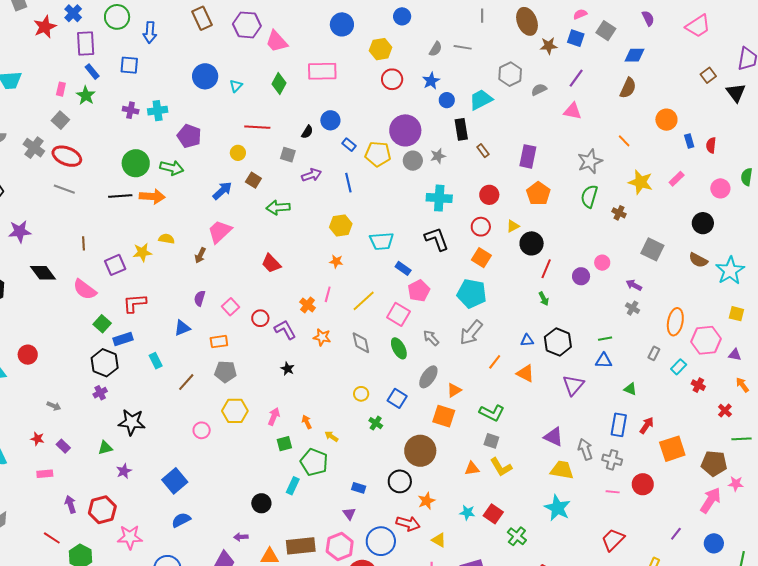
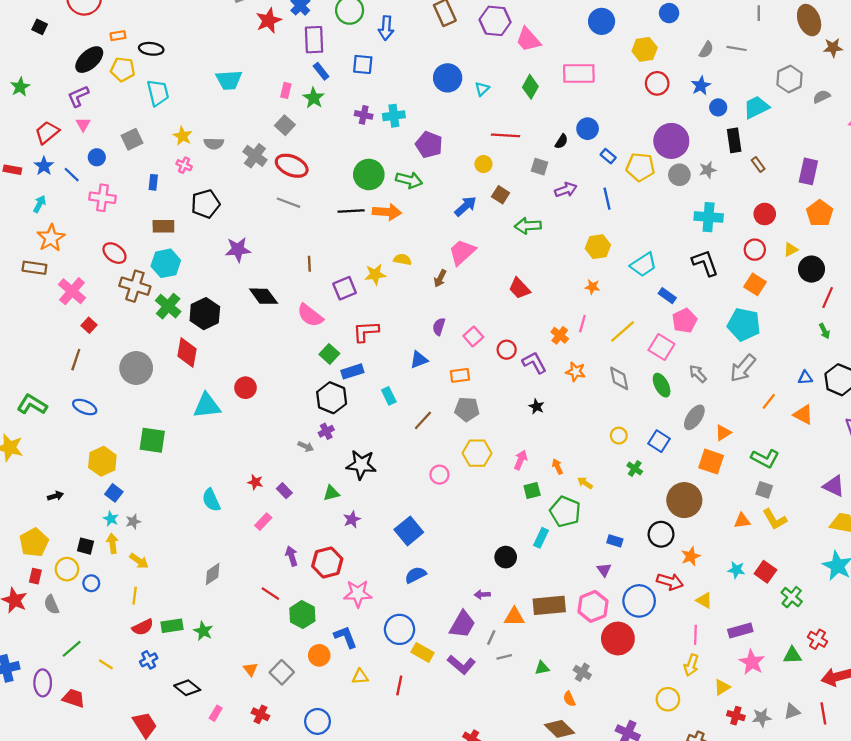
cyan trapezoid: (382, 241) -> (643, 265), turned -30
gray arrow: (54, 406) -> (306, 446), moved
pink rectangle: (45, 474) -> (263, 522), turned -42

